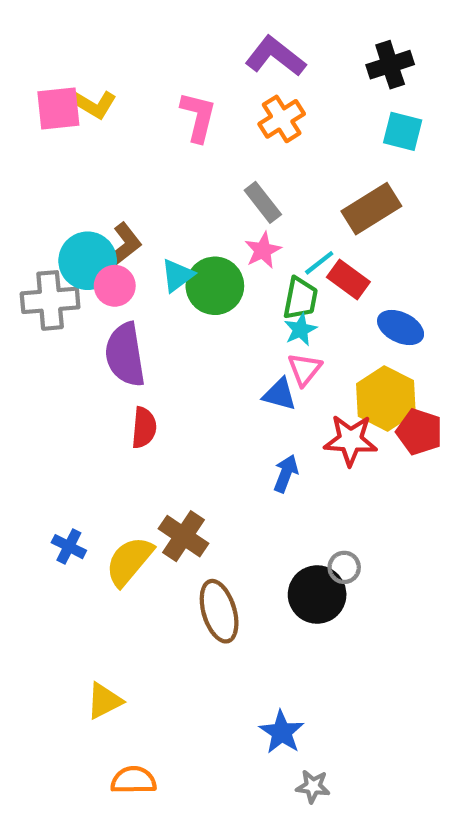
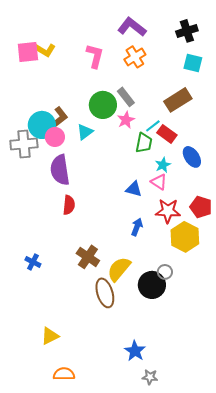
green circle: (215, 286) -> (103, 105), moved
blue ellipse: (401, 327) -> (192, 157), turned 30
cyan star: (300, 330) -> (163, 165), moved
pink triangle: (305, 369) -> (159, 182), moved, turned -36
yellow hexagon: (386, 398) -> (185, 237), moved
yellow semicircle: (129, 561) -> (119, 269), moved

